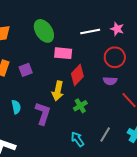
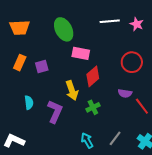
pink star: (117, 29) -> (137, 24), moved
white line: (90, 32) -> (110, 21), moved
purple semicircle: (110, 81) -> (125, 93), moved
yellow arrow: (58, 91) -> (72, 90), turned -36

